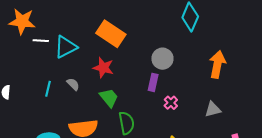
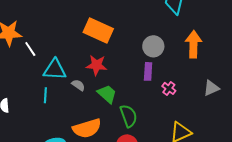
white line: (41, 41) -> (30, 49), turned 63
cyan triangle: (66, 47) -> (55, 70), moved, turned 40
orange arrow: (217, 64) -> (193, 44), moved
gray semicircle: (73, 84) -> (78, 85), moved

